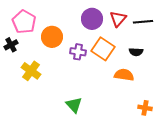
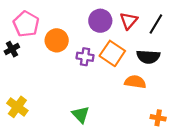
black line: (143, 22) -> (156, 24), turned -54
black semicircle: (136, 52) -> (148, 57), size x1.5
yellow cross: (31, 71) -> (17, 107), moved

